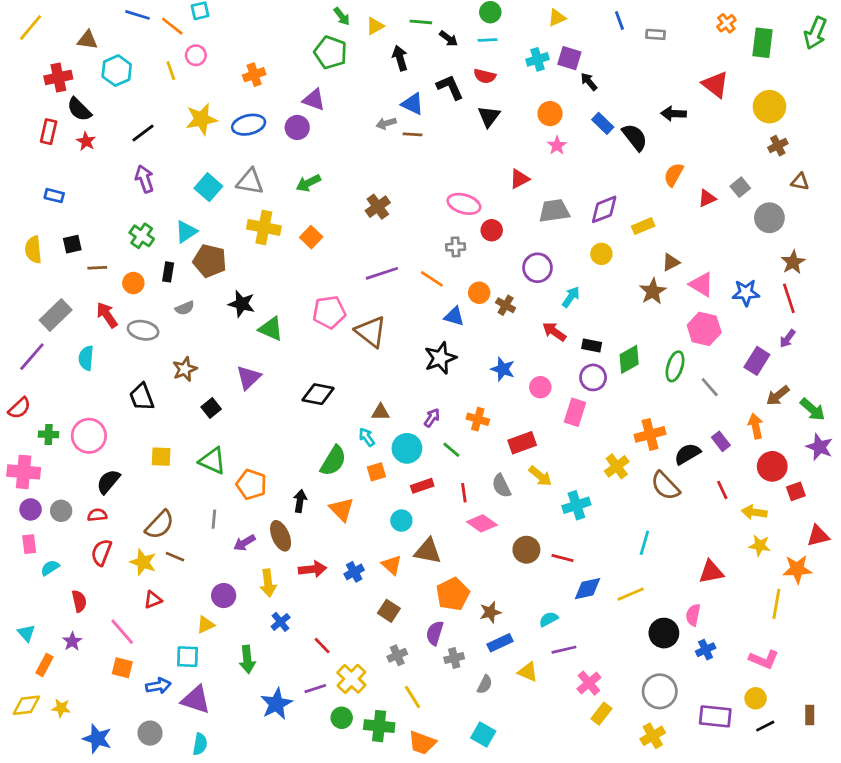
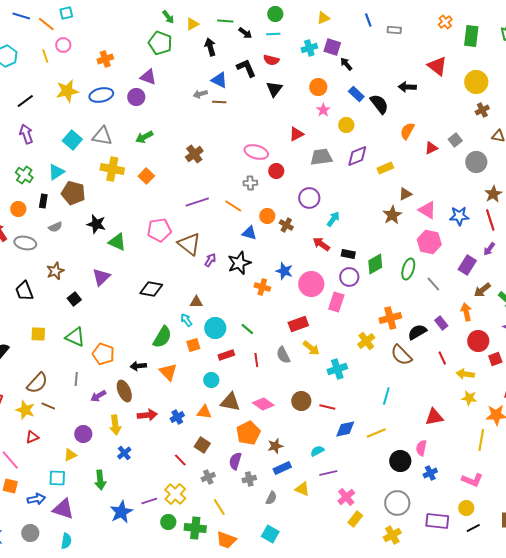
yellow circle: (601, 254) -> (346, 125), moved
pink circle: (540, 387) -> (311, 284), size x1.6
purple arrow: (432, 418) -> (210, 260), moved
orange cross: (478, 419) -> (262, 287), moved
black arrow: (300, 501) -> (138, 366), turned -105
pink diamond: (482, 523) -> (263, 404), moved
orange triangle: (392, 565) -> (204, 412), turned -35
red line: (322, 646) -> (180, 460), moved

